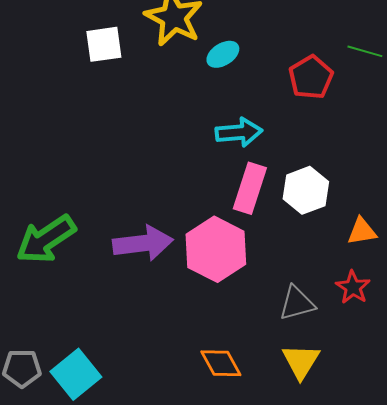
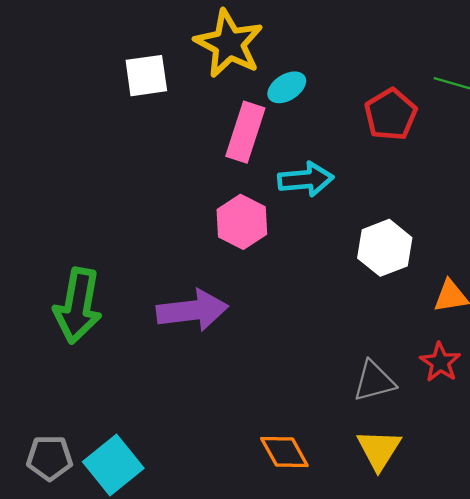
pink rectangle: (250, 188) -> (245, 132), moved
green arrow: (46, 239) -> (78, 306), turned -46
pink hexagon: (216, 249) -> (242, 222), moved, size x0.7

